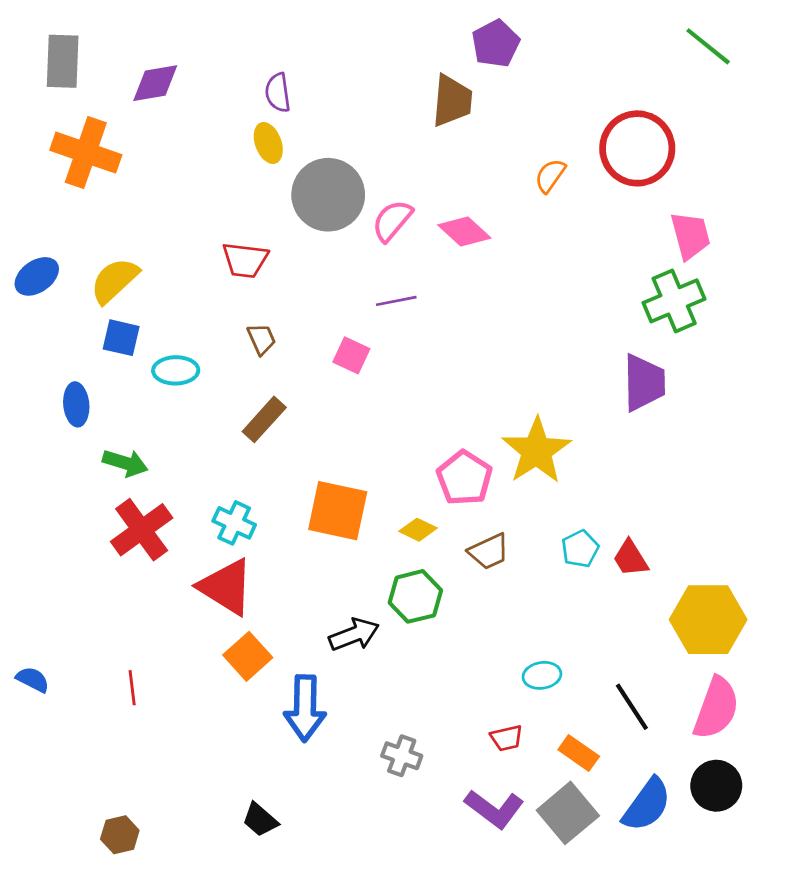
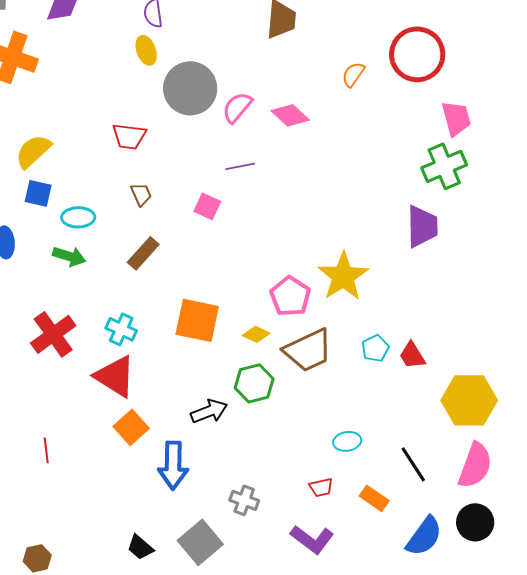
green arrow: (125, 463) -> (69, 256), moved
brown trapezoid: (489, 551) -> (308, 350), size x1.6
gray square: (568, 813) -> (200, 542), moved

